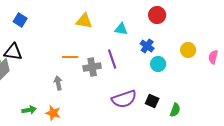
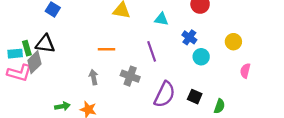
pink semicircle: (213, 57) -> (245, 71), moved
gray cross: (92, 67) -> (130, 76), moved, turned 30
purple semicircle: (124, 99) -> (165, 94), turned -45

